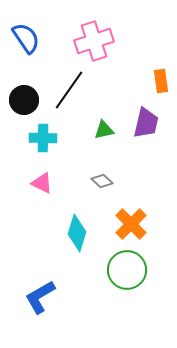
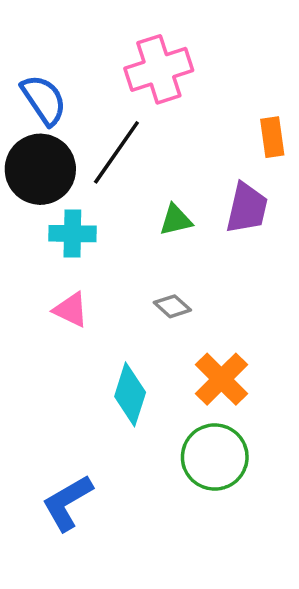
blue semicircle: (26, 38) -> (44, 100), moved
black circle: (24, 100) -> (40, 169), size x1.4

